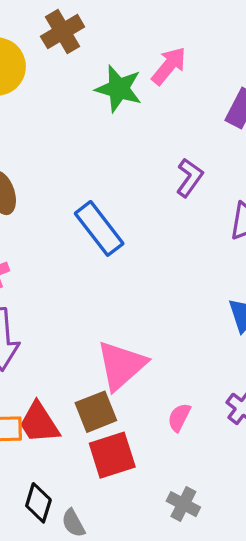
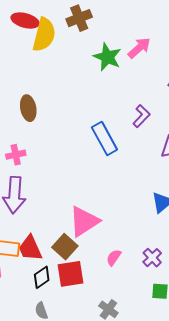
blue rectangle: (99, 228) -> (104, 139), moved
brown square: (96, 412) -> (65, 247), turned -35
black diamond: (38, 503) -> (42, 277), moved, turned 30

